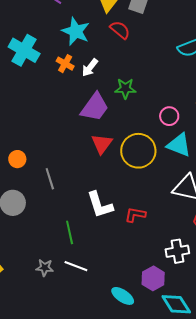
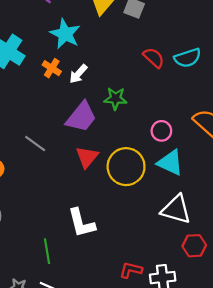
red semicircle: (120, 30) -> (154, 58), moved
gray line: (50, 179) -> (35, 144), moved, turned -40
red L-shape: (135, 215) -> (131, 270), moved

